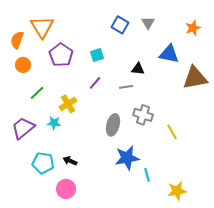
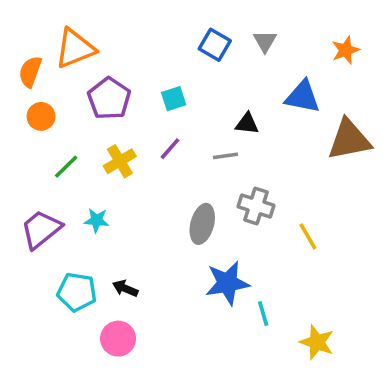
orange triangle: (42, 27) -> (75, 48), turned 40
yellow cross: (68, 104) -> (120, 161), moved
yellow star: (177, 191) -> (317, 342), turned 30

